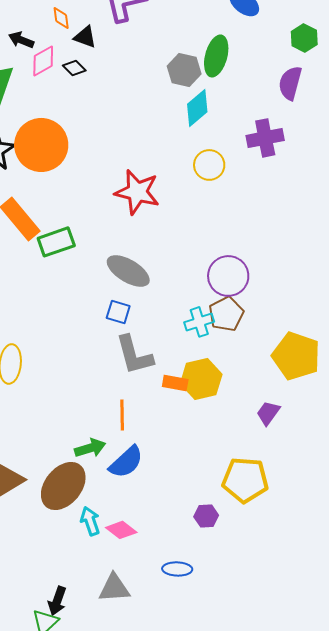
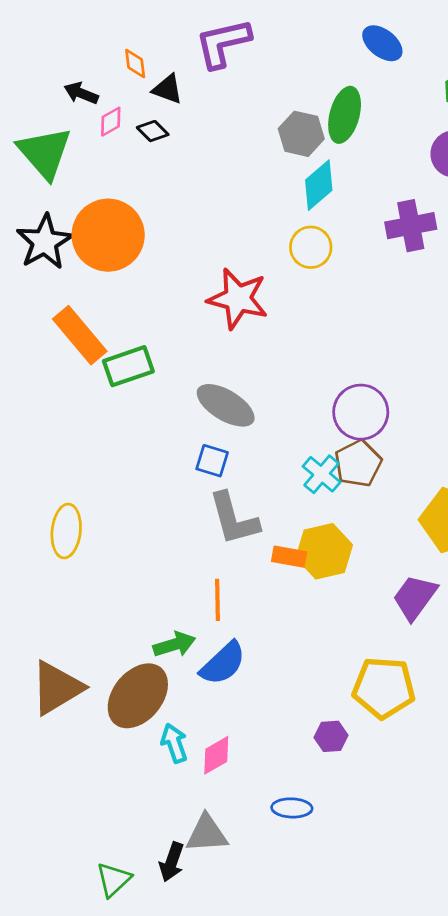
pink diamond: (43, 61) -> (111, 122), size x0.7
yellow circle: (209, 165) -> (311, 247), moved
cyan cross: (199, 322) -> (322, 474), turned -32
purple trapezoid: (268, 413) -> (415, 597), size x1.4
pink diamond: (121, 530) -> (216, 755), turned -68
black arrow: (57, 601) -> (172, 862), moved

